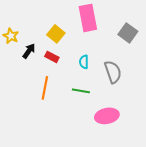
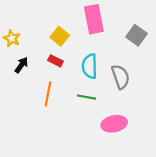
black arrow: (29, 51) -> (21, 65), moved
cyan semicircle: (84, 62) -> (90, 66), size x1.6

